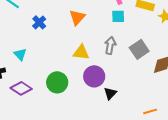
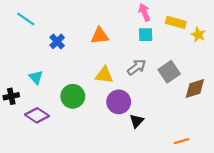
orange triangle: (77, 17) -> (100, 36), turned 42
gray arrow: (110, 45) -> (137, 67), turned 42
green circle: (57, 82) -> (73, 96), moved

